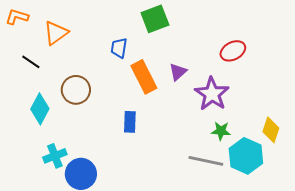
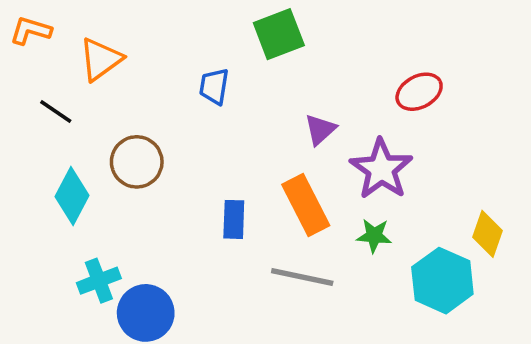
orange rectangle: (144, 77) -> (306, 205), moved
green star: (221, 131) -> (374, 236), moved
gray line: (206, 161) -> (302, 277), moved

